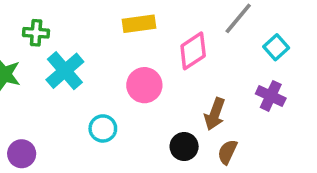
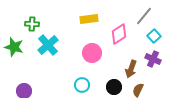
cyan square: (276, 47) -> (154, 36), moved
purple cross: (271, 96) -> (153, 59), moved
cyan circle: (103, 128) -> (82, 85), moved

